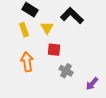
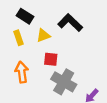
yellow triangle: (47, 28) -> (43, 36), turned 40
gray cross: (66, 71) -> (64, 82), size x1.6

